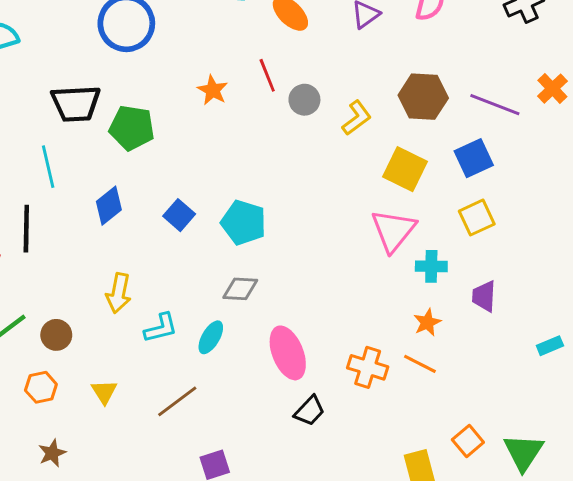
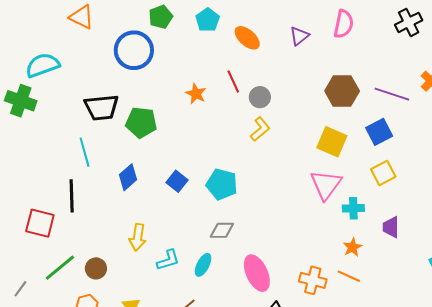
yellow L-shape: (357, 118) -> (260, 129), moved

